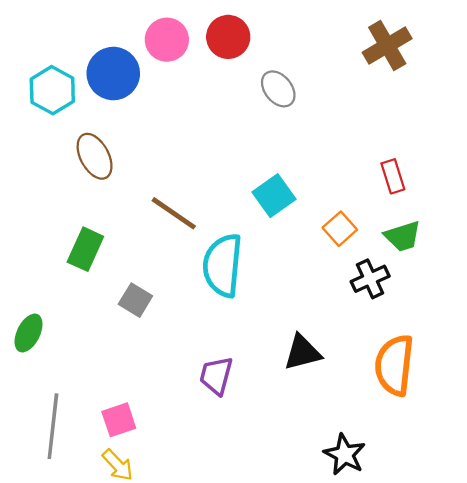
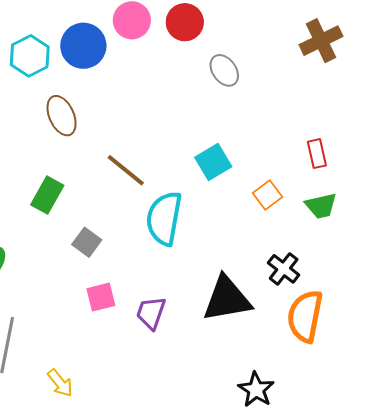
black cross: (370, 279) -> (284, 269), moved, turned -32
black triangle: (303, 352) -> (227, 299), size x1.5
pink square: (119, 420) -> (101, 297), moved

